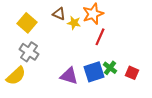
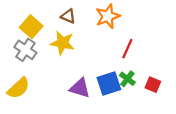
yellow star: (74, 23) -> (63, 43), moved, size x1.5
red line: (100, 37) -> (127, 49), moved
gray cross: (29, 52) -> (25, 50), moved

